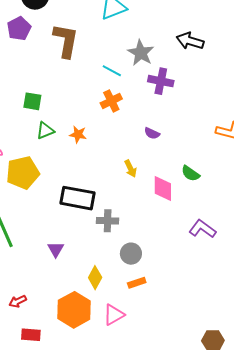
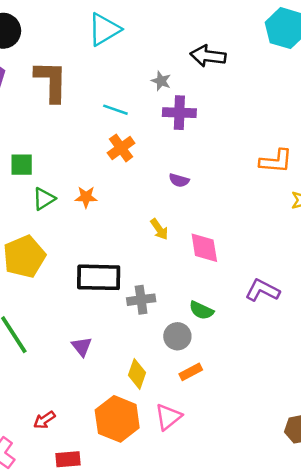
gray star: (141, 53) -> (161, 81), moved, size x0.6
green semicircle: (190, 173) -> (201, 310), moved

